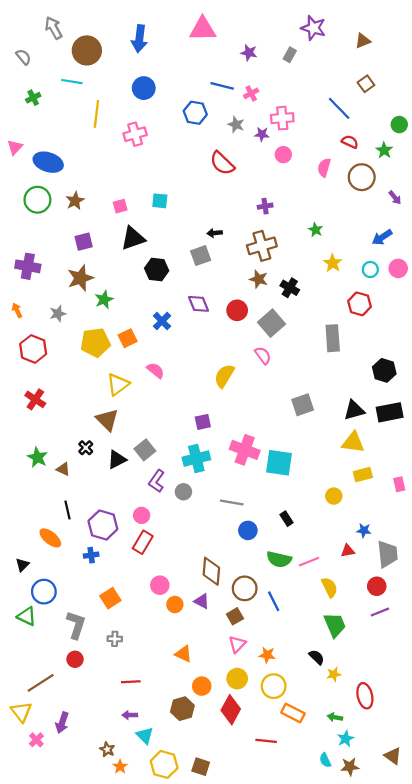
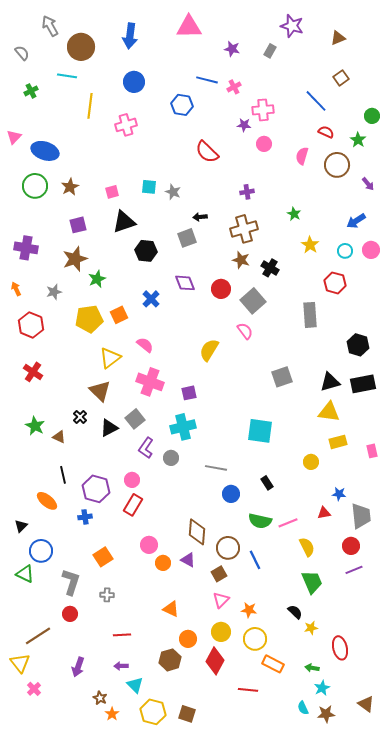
gray star: (236, 125) -> (173, 192), moved
pink cross: (245, 450) -> (150, 382), moved
purple arrow: (62, 723) -> (78, 667), moved

